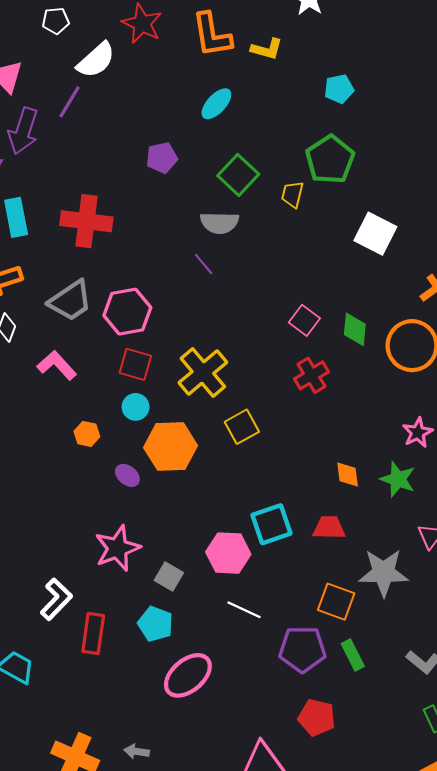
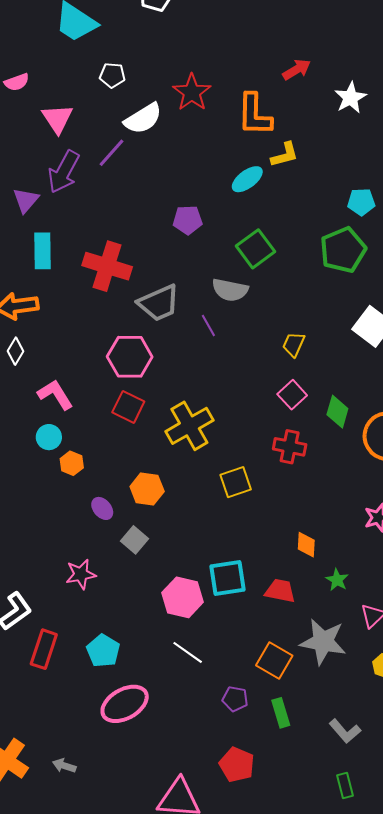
yellow L-shape: (267, 49) -> (285, 155), moved, turned -40
cyan pentagon: (339, 89) -> (361, 202), moved
yellow trapezoid: (292, 194) -> (294, 344), moved
gray trapezoid: (70, 301) -> (159, 303), moved
red cross: (312, 375) -> (290, 447), turned 32
cyan circle: (136, 407) -> (49, 437), moved
yellow square: (242, 427) -> (236, 482), moved
orange hexagon: (171, 447) -> (147, 489), size x0.7
green star: (398, 479) -> (337, 580), moved, size x0.7
pink star: (117, 548) -> (81, 574), size x0.7
gray square: (169, 576) -> (135, 540), moved
purple pentagon: (302, 649) -> (235, 699), size x0.6

